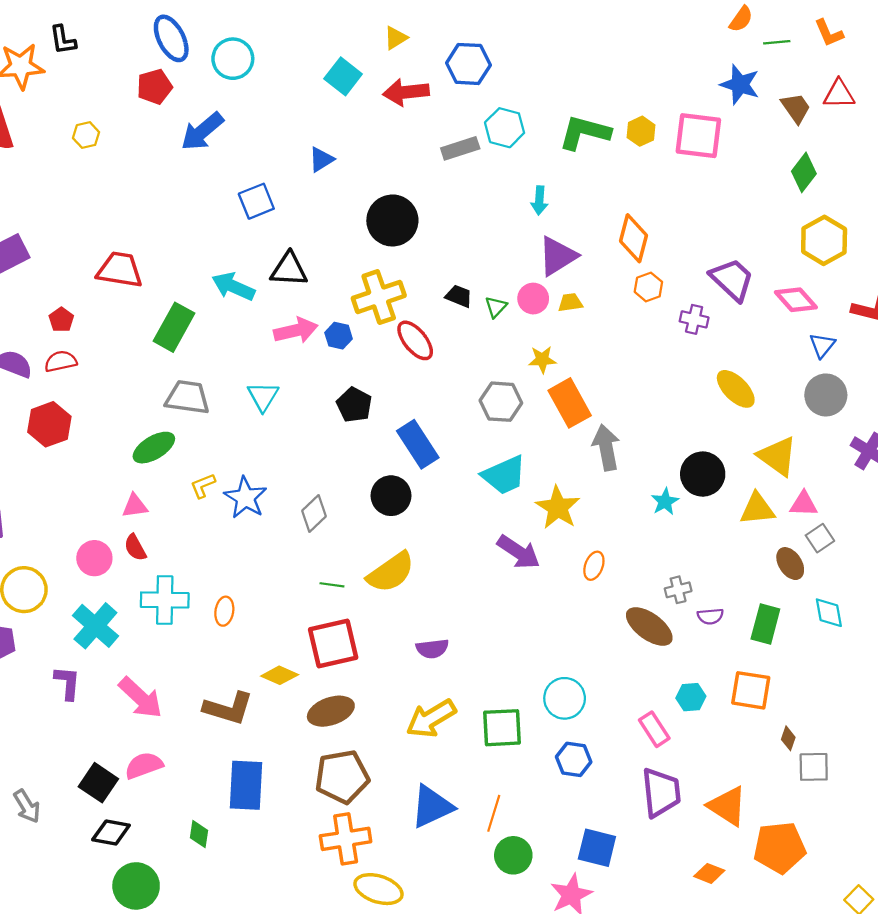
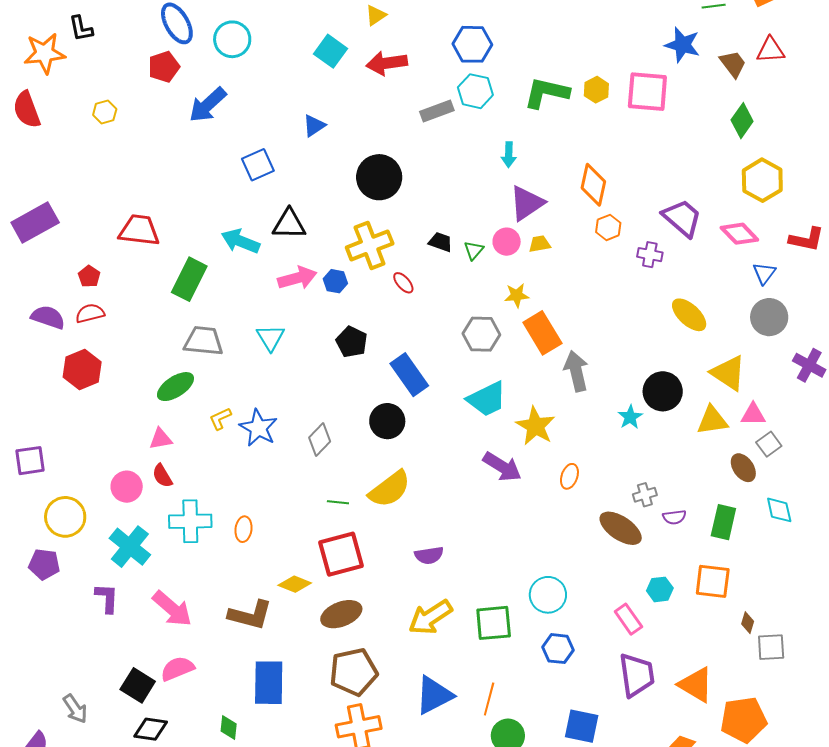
blue hexagon: (468, 64) -> (472, 44), moved
red ellipse: (415, 340) -> (403, 283), size x0.6

